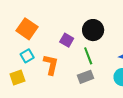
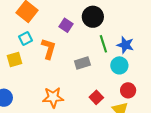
green line: (88, 56) -> (103, 44), moved

